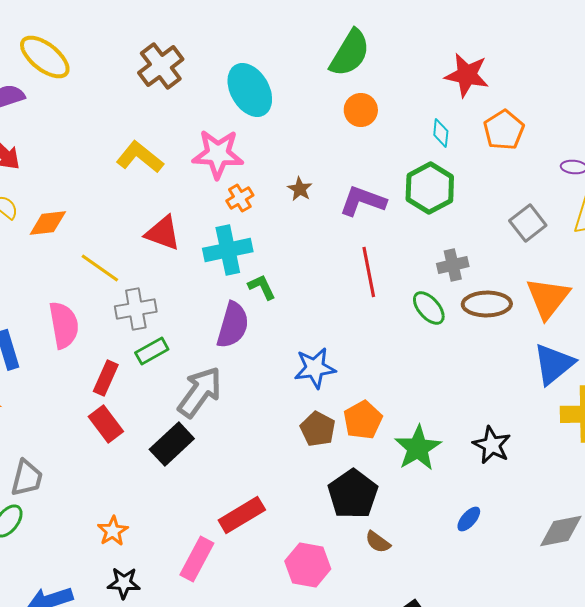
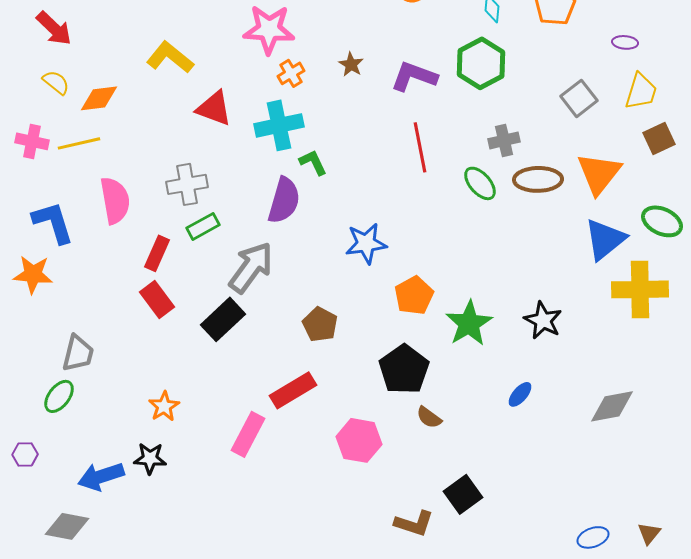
yellow L-shape: (140, 157) -> (170, 57), moved
yellow line: (100, 268) -> (79, 143), moved, turned -48
brown pentagon: (318, 429) -> (320, 324), moved
black star: (124, 583) -> (150, 458), moved

